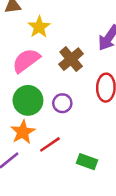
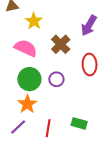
pink semicircle: (26, 61) -> (26, 48), turned 65
red line: (50, 144) -> (48, 128), moved, turned -42

